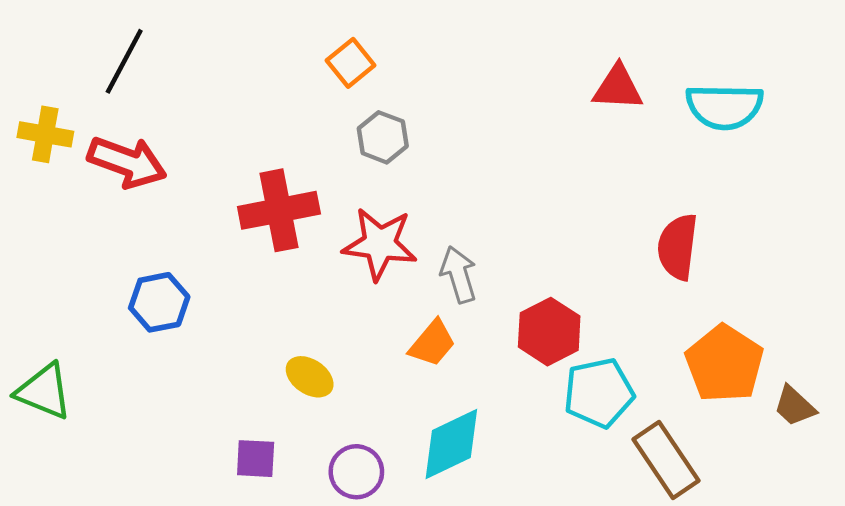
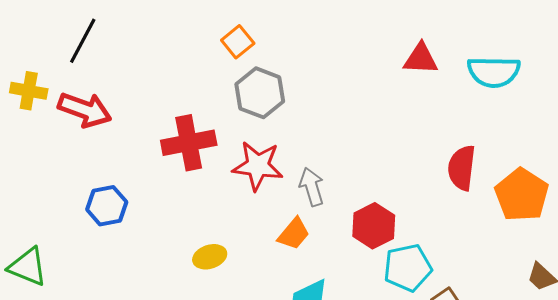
gray hexagon: (383, 137) -> (260, 93), size x1.4
orange pentagon: (724, 364) -> (522, 195), moved
yellow ellipse: (310, 377) -> (210, 257), turned -52

